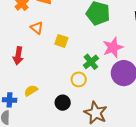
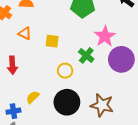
yellow circle: (79, 79) -> (65, 71), moved
black circle: (63, 103) -> (67, 102), size x1.6

